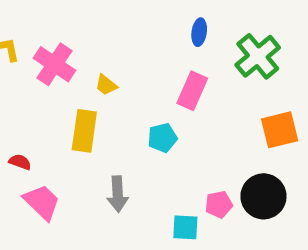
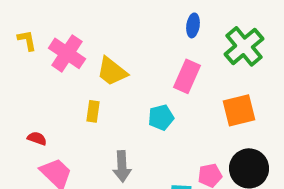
yellow trapezoid: (106, 85) -> (112, 71), size x1.6
orange square: (280, 130) -> (239, 110), moved
yellow rectangle: (84, 131) -> (93, 111), size x0.6

